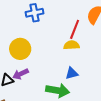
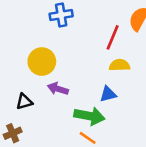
yellow semicircle: (72, 45) -> (119, 65), moved
purple arrow: (21, 74) -> (58, 89), moved, turned 42

